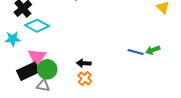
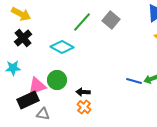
cyan diamond: (37, 26) -> (62, 47), moved
pink triangle: (37, 57) -> (37, 86), turned 36
green circle: (47, 69) -> (57, 80), moved

